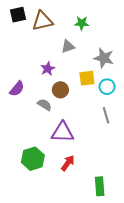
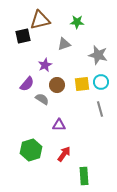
black square: (18, 15) -> (23, 36), moved
yellow square: (87, 78) -> (82, 84), moved
purple semicircle: (17, 89) -> (27, 84), moved
purple triangle: (63, 132) -> (59, 125), size x0.6
green rectangle: (100, 186) -> (84, 176), moved

